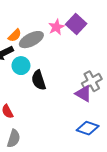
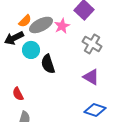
pink star: (56, 27) -> (62, 26), moved
gray cross: (92, 81) -> (92, 44), moved, turned -30

